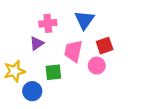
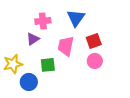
pink circle: (97, 66) -> (95, 61), moved

